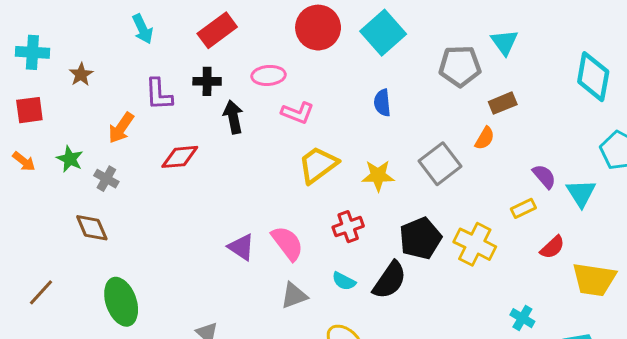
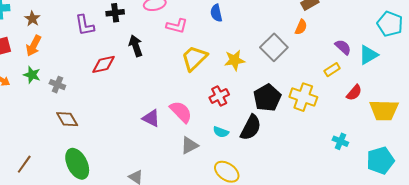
blue semicircle: (382, 103) -> (216, 13), moved
black arrow: (233, 117) -> (136, 46), moved
orange arrow: (121, 128) -> (34, 46), moved
cyan triangle: (581, 193) -> (368, 55), turned 40
brown diamond: (92, 228) -> (67, 119), moved

